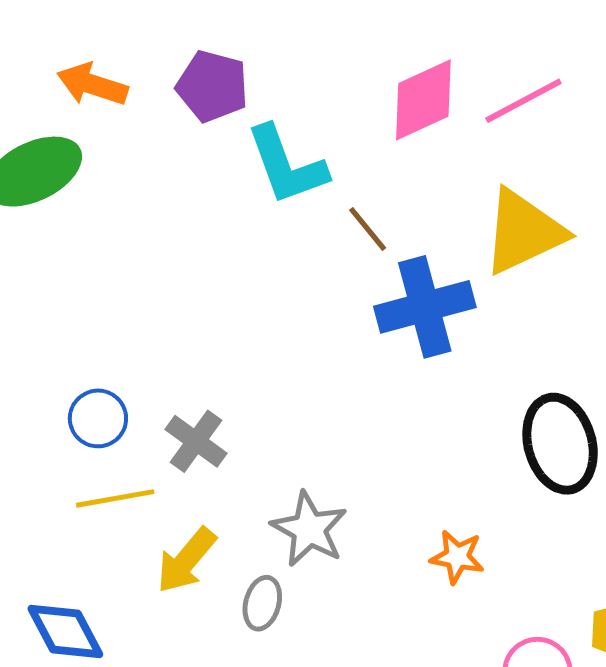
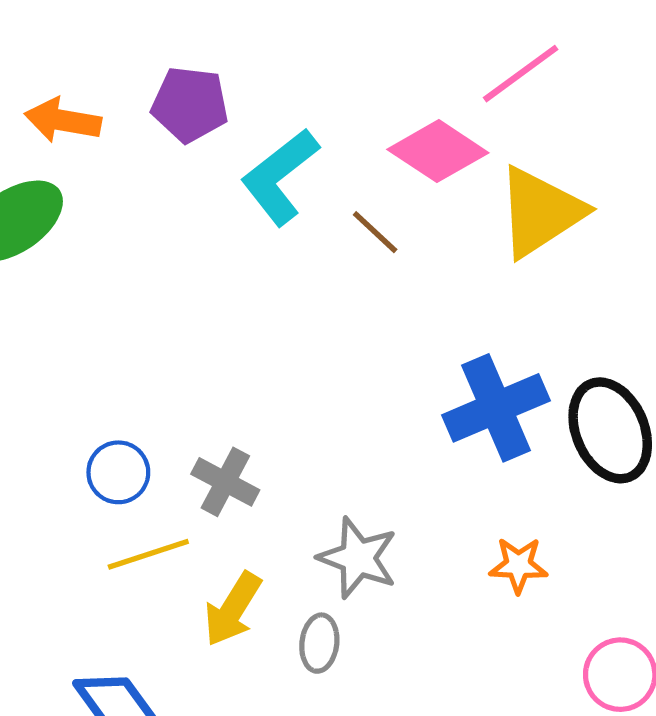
pink diamond: (423, 100) -> (438, 151), moved, turned 66
cyan L-shape: (287, 165) -> (280, 177), turned 80
blue cross: (425, 307) -> (496, 408), moved

